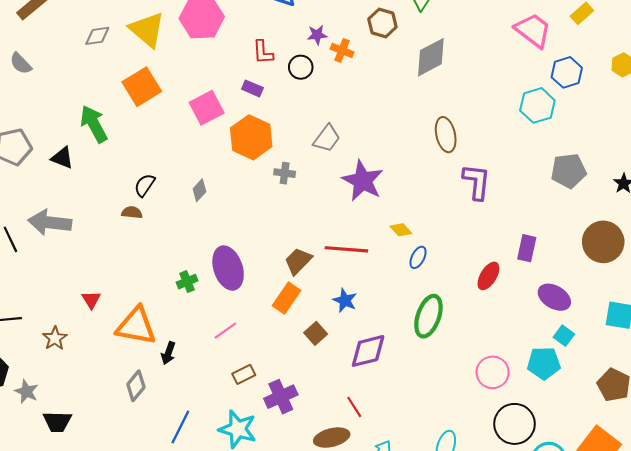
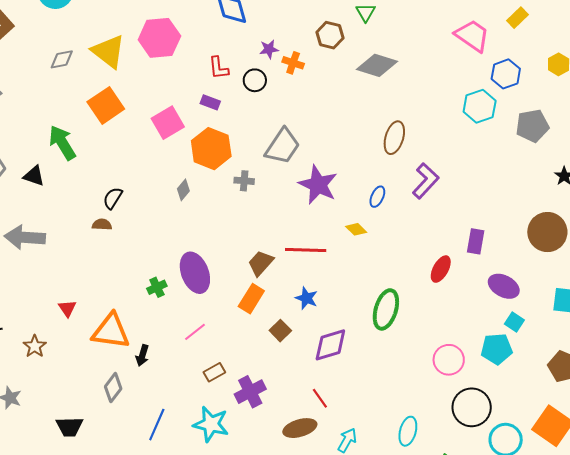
gray diamond: (431, 57) -> (377, 65), turned 48
brown ellipse: (446, 135) -> (394, 138), turned 32
gray trapezoid: (327, 138) -> (283, 146), size x1.4
gray pentagon: (569, 171) -> (532, 126), moved
purple L-shape: (477, 182) -> (426, 181), turned 39
gray diamond: (199, 190) -> (183, 190), moved
blue ellipse: (418, 257) -> (377, 197), moved
black trapezoid: (57, 422) -> (69, 427), moved

